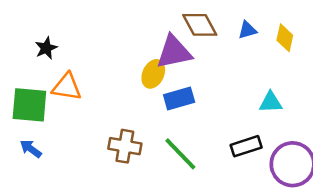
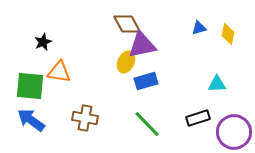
brown diamond: (200, 25) -> (127, 24), moved
brown cross: (125, 146) -> (85, 118), moved
blue arrow: (31, 149) -> (31, 120), size x1.6

